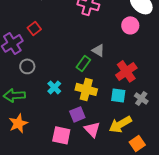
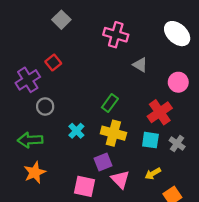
pink circle: (130, 25) -> (178, 82), moved
gray triangle: (98, 50) -> (140, 65), moved
yellow arrow: (120, 124) -> (153, 174), size x0.6

